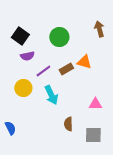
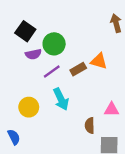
green circle: (59, 37) -> (54, 44), moved
yellow circle: (23, 88) -> (29, 107), moved
brown semicircle: (68, 124) -> (90, 126), moved

